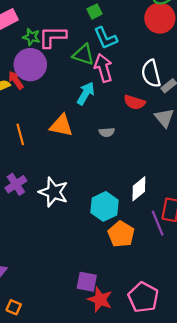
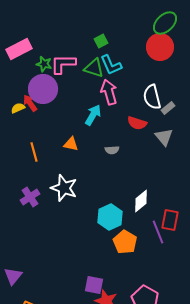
green triangle: (83, 55) -> (94, 68), moved
orange triangle: (61, 126) -> (71, 144), size x0.7
white star: (54, 192) -> (64, 188), moved

